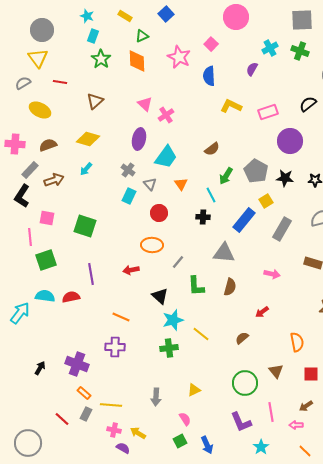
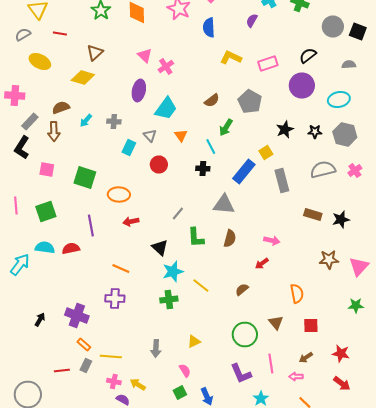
yellow diamond: (88, 139) -> (83, 78), moved
purple circle: (290, 141) -> (302, 86), moved
brown semicircle: (48, 145) -> (61, 108), moved
gray cross: (128, 170) -> (114, 122), moved, turned -32
gray pentagon: (256, 171) -> (250, 102), moved
black star: (285, 178) -> (285, 130), turned -30
brown arrow: (54, 180) -> (54, 132), turned 108
gray rectangle: (282, 229) -> (282, 180), turned -45
pink line: (30, 237) -> (16, 206), moved
orange ellipse: (152, 245) -> (119, 194), moved
pink arrow: (272, 274) -> (272, 240), moved
red line: (62, 419) -> (62, 370), turned -49

